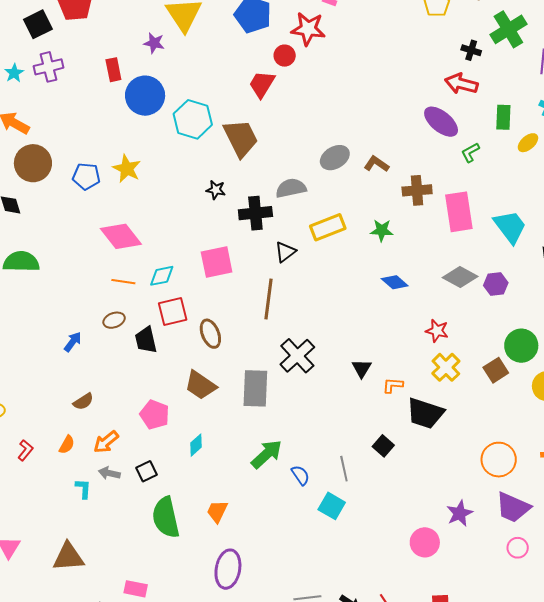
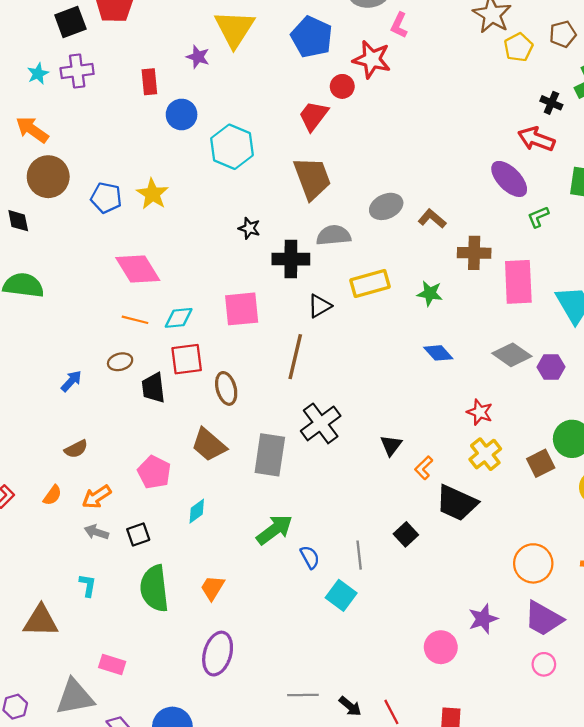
blue circle: (145, 96) -> (182, 114), size x0.7
brown trapezoid: (241, 138) -> (312, 178), moved
orange L-shape: (393, 385) -> (424, 468), turned -55
cyan L-shape: (83, 489) -> (88, 585), moved

